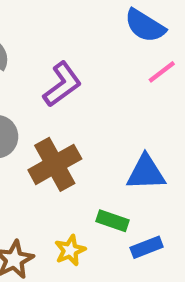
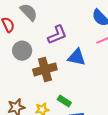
blue triangle: (146, 173) -> (77, 57), moved

